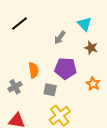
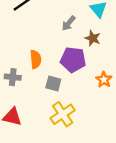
brown star: (91, 48) -> (93, 38), moved
gray cross: (15, 87) -> (13, 77), turned 32

